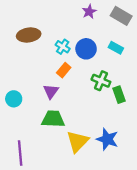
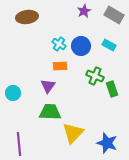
brown ellipse: (29, 35) -> (27, 17), moved
orange rectangle: (64, 70) -> (60, 66), turned 48
blue star: (107, 139) -> (107, 143), moved

